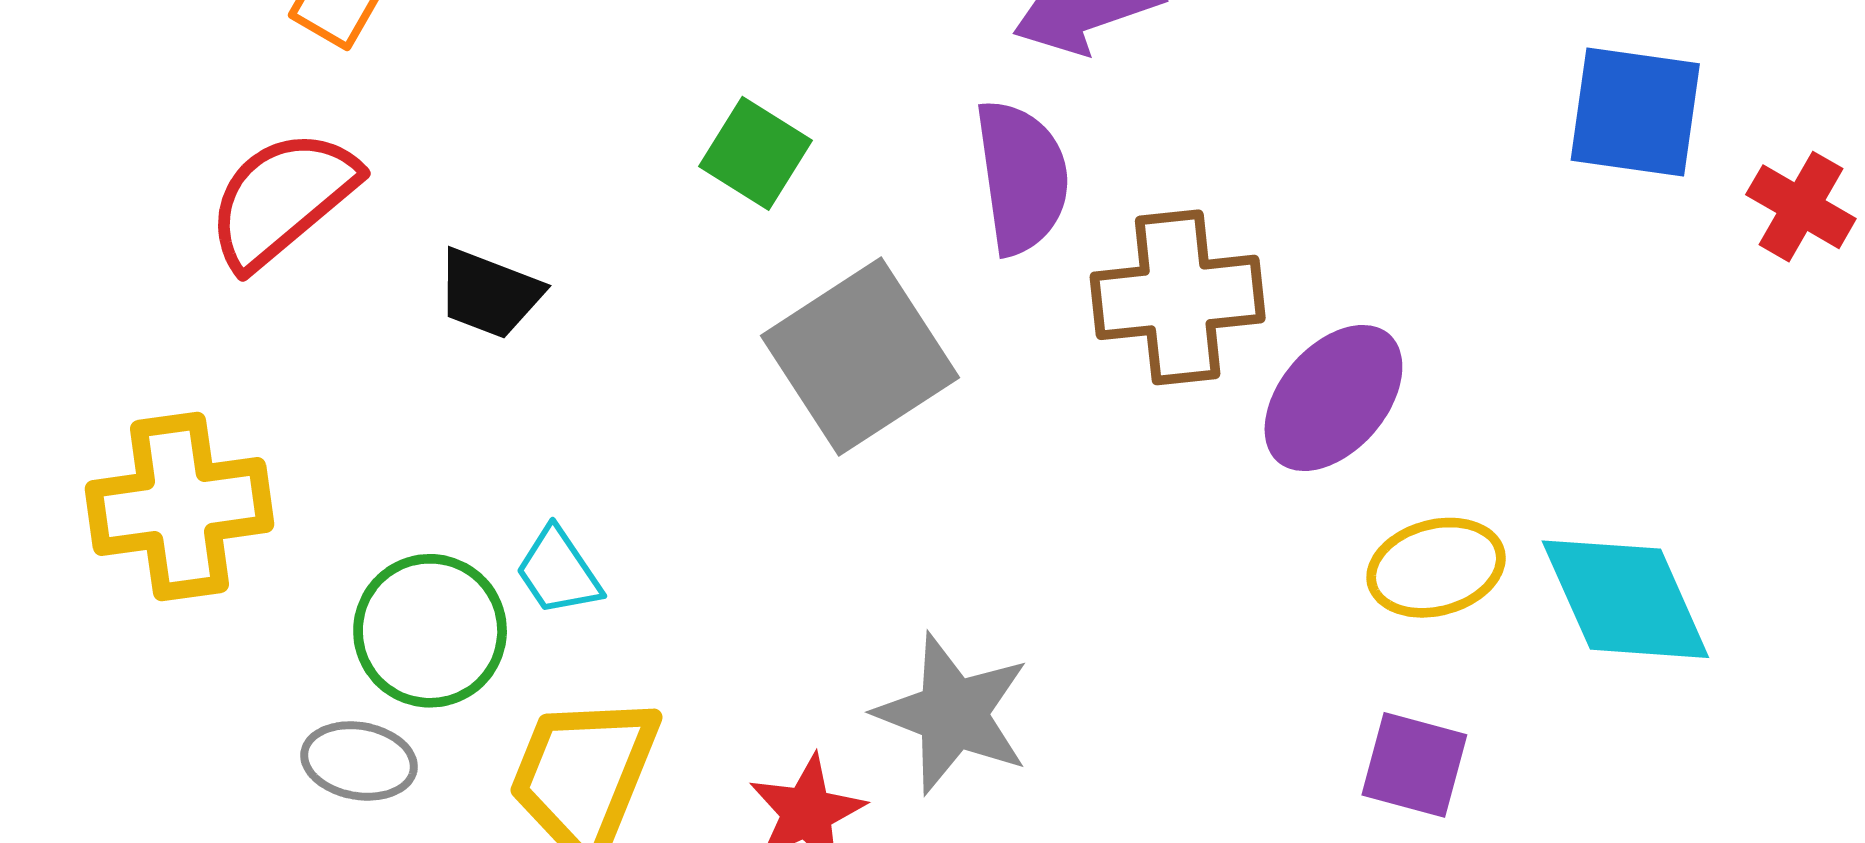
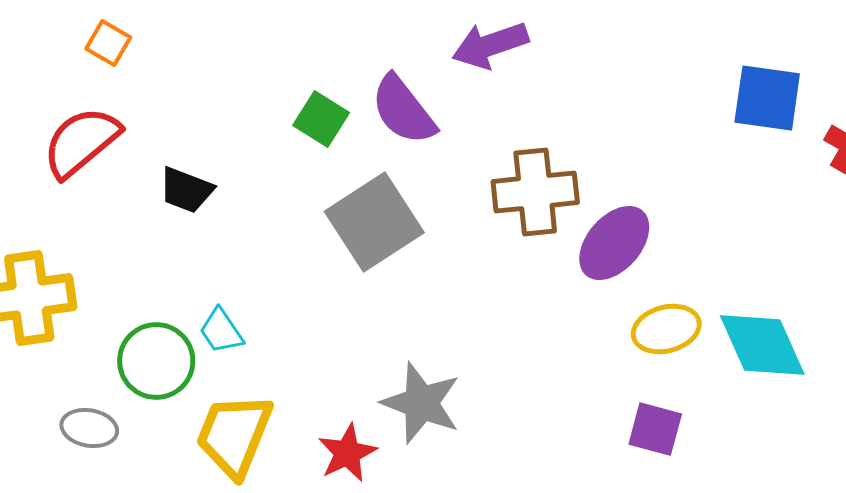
purple semicircle: (1022, 177) -> (403, 110), moved, turned 150
gray ellipse: (359, 761) -> (89, 428), moved

